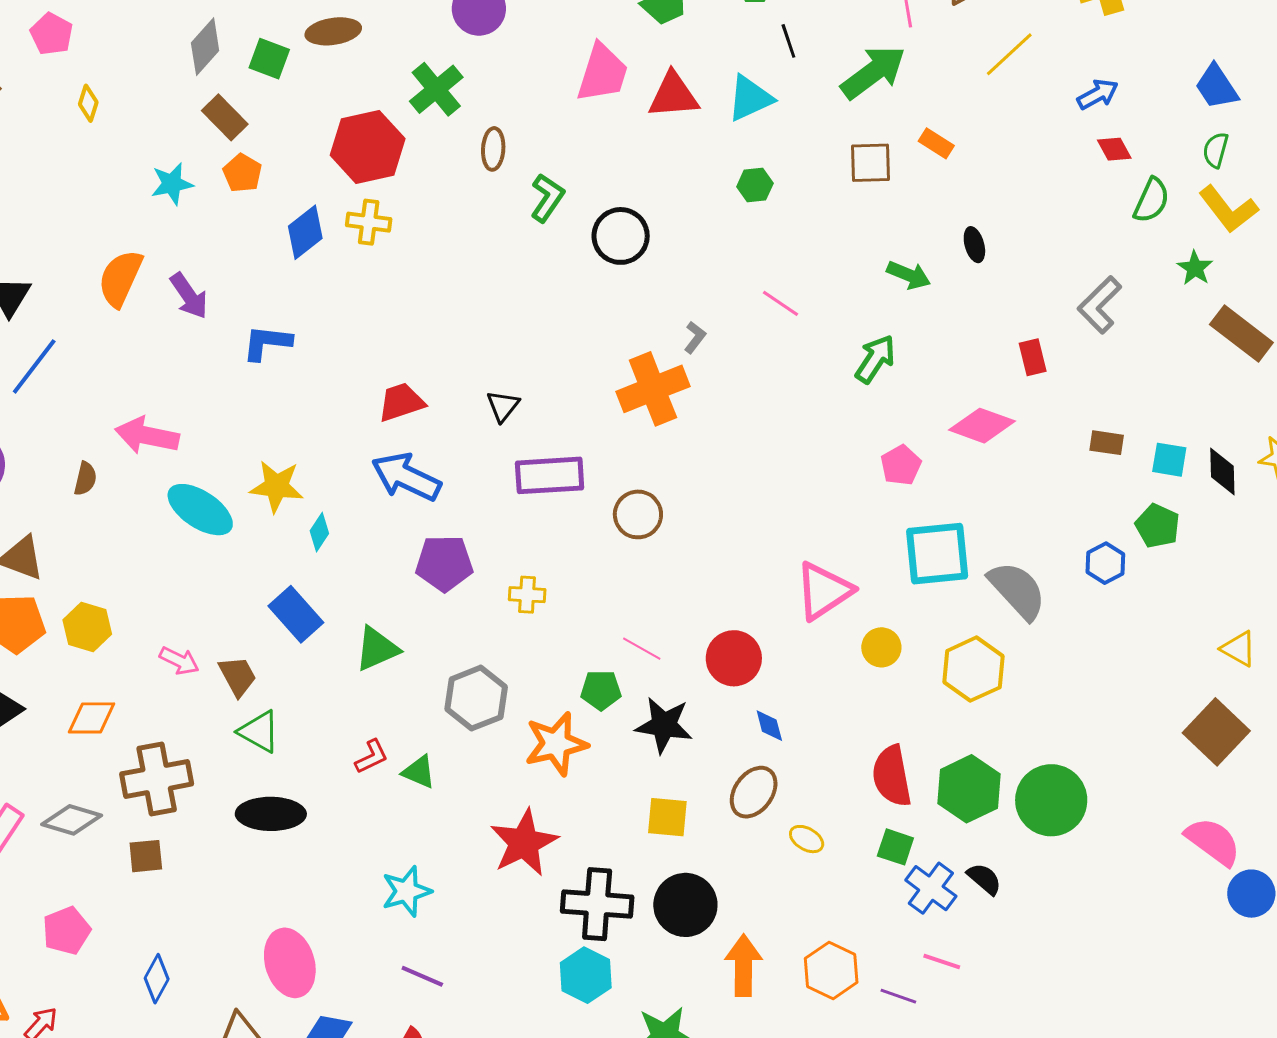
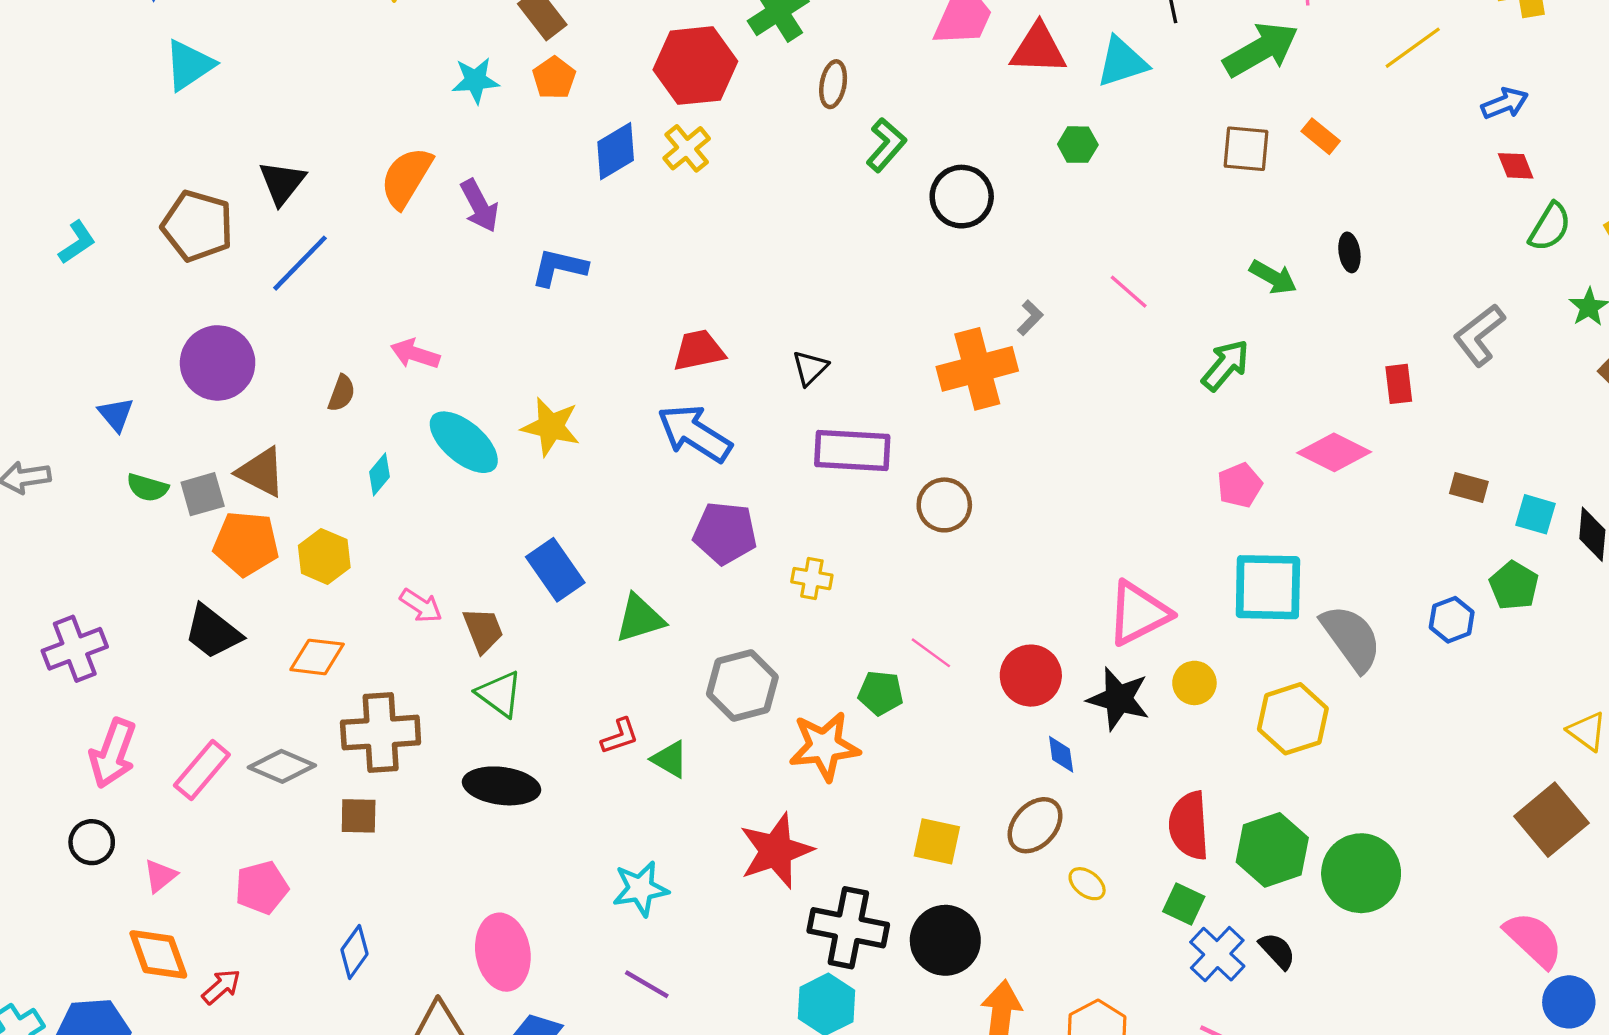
green hexagon: (755, 185) -> (1078, 145), moved
yellow cross: (369, 222) -> (687, 148), turned 36
pink arrow: (147, 436) -> (415, 354), size x0.7
cyan diamond: (319, 532) -> (379, 474), moved
black star: (664, 725) -> (1119, 699), moved

